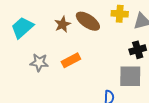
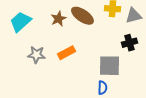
gray square: (130, 76) -> (109, 66), moved

